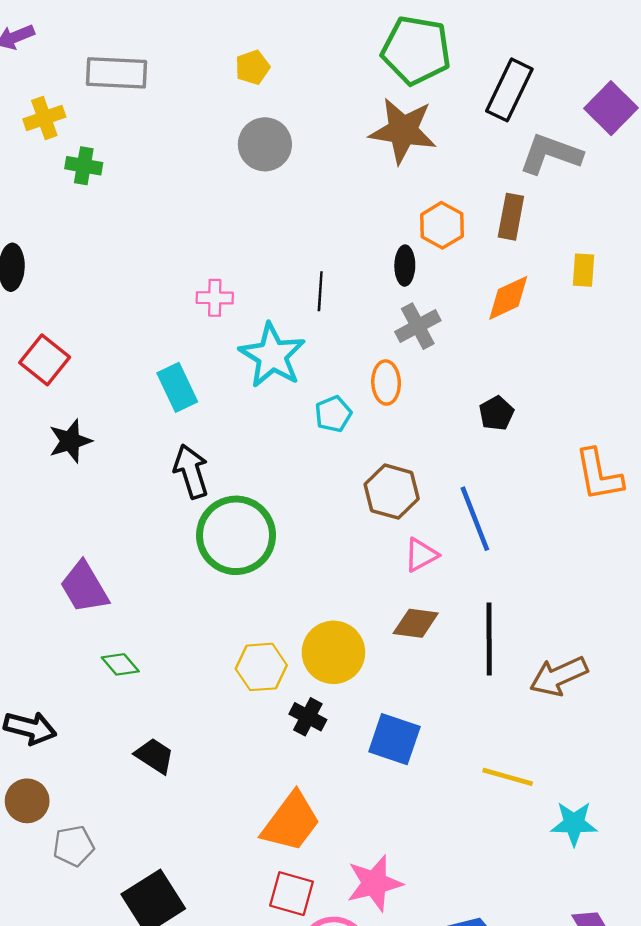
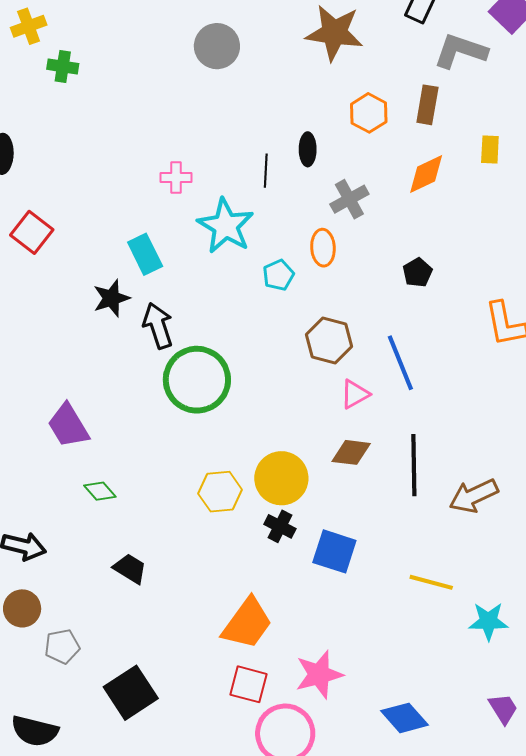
black ellipse: (405, 266) -> (308, 149), moved
black star: (70, 441) -> (111, 298), moved
black cross: (308, 717) -> (280, 526), moved

